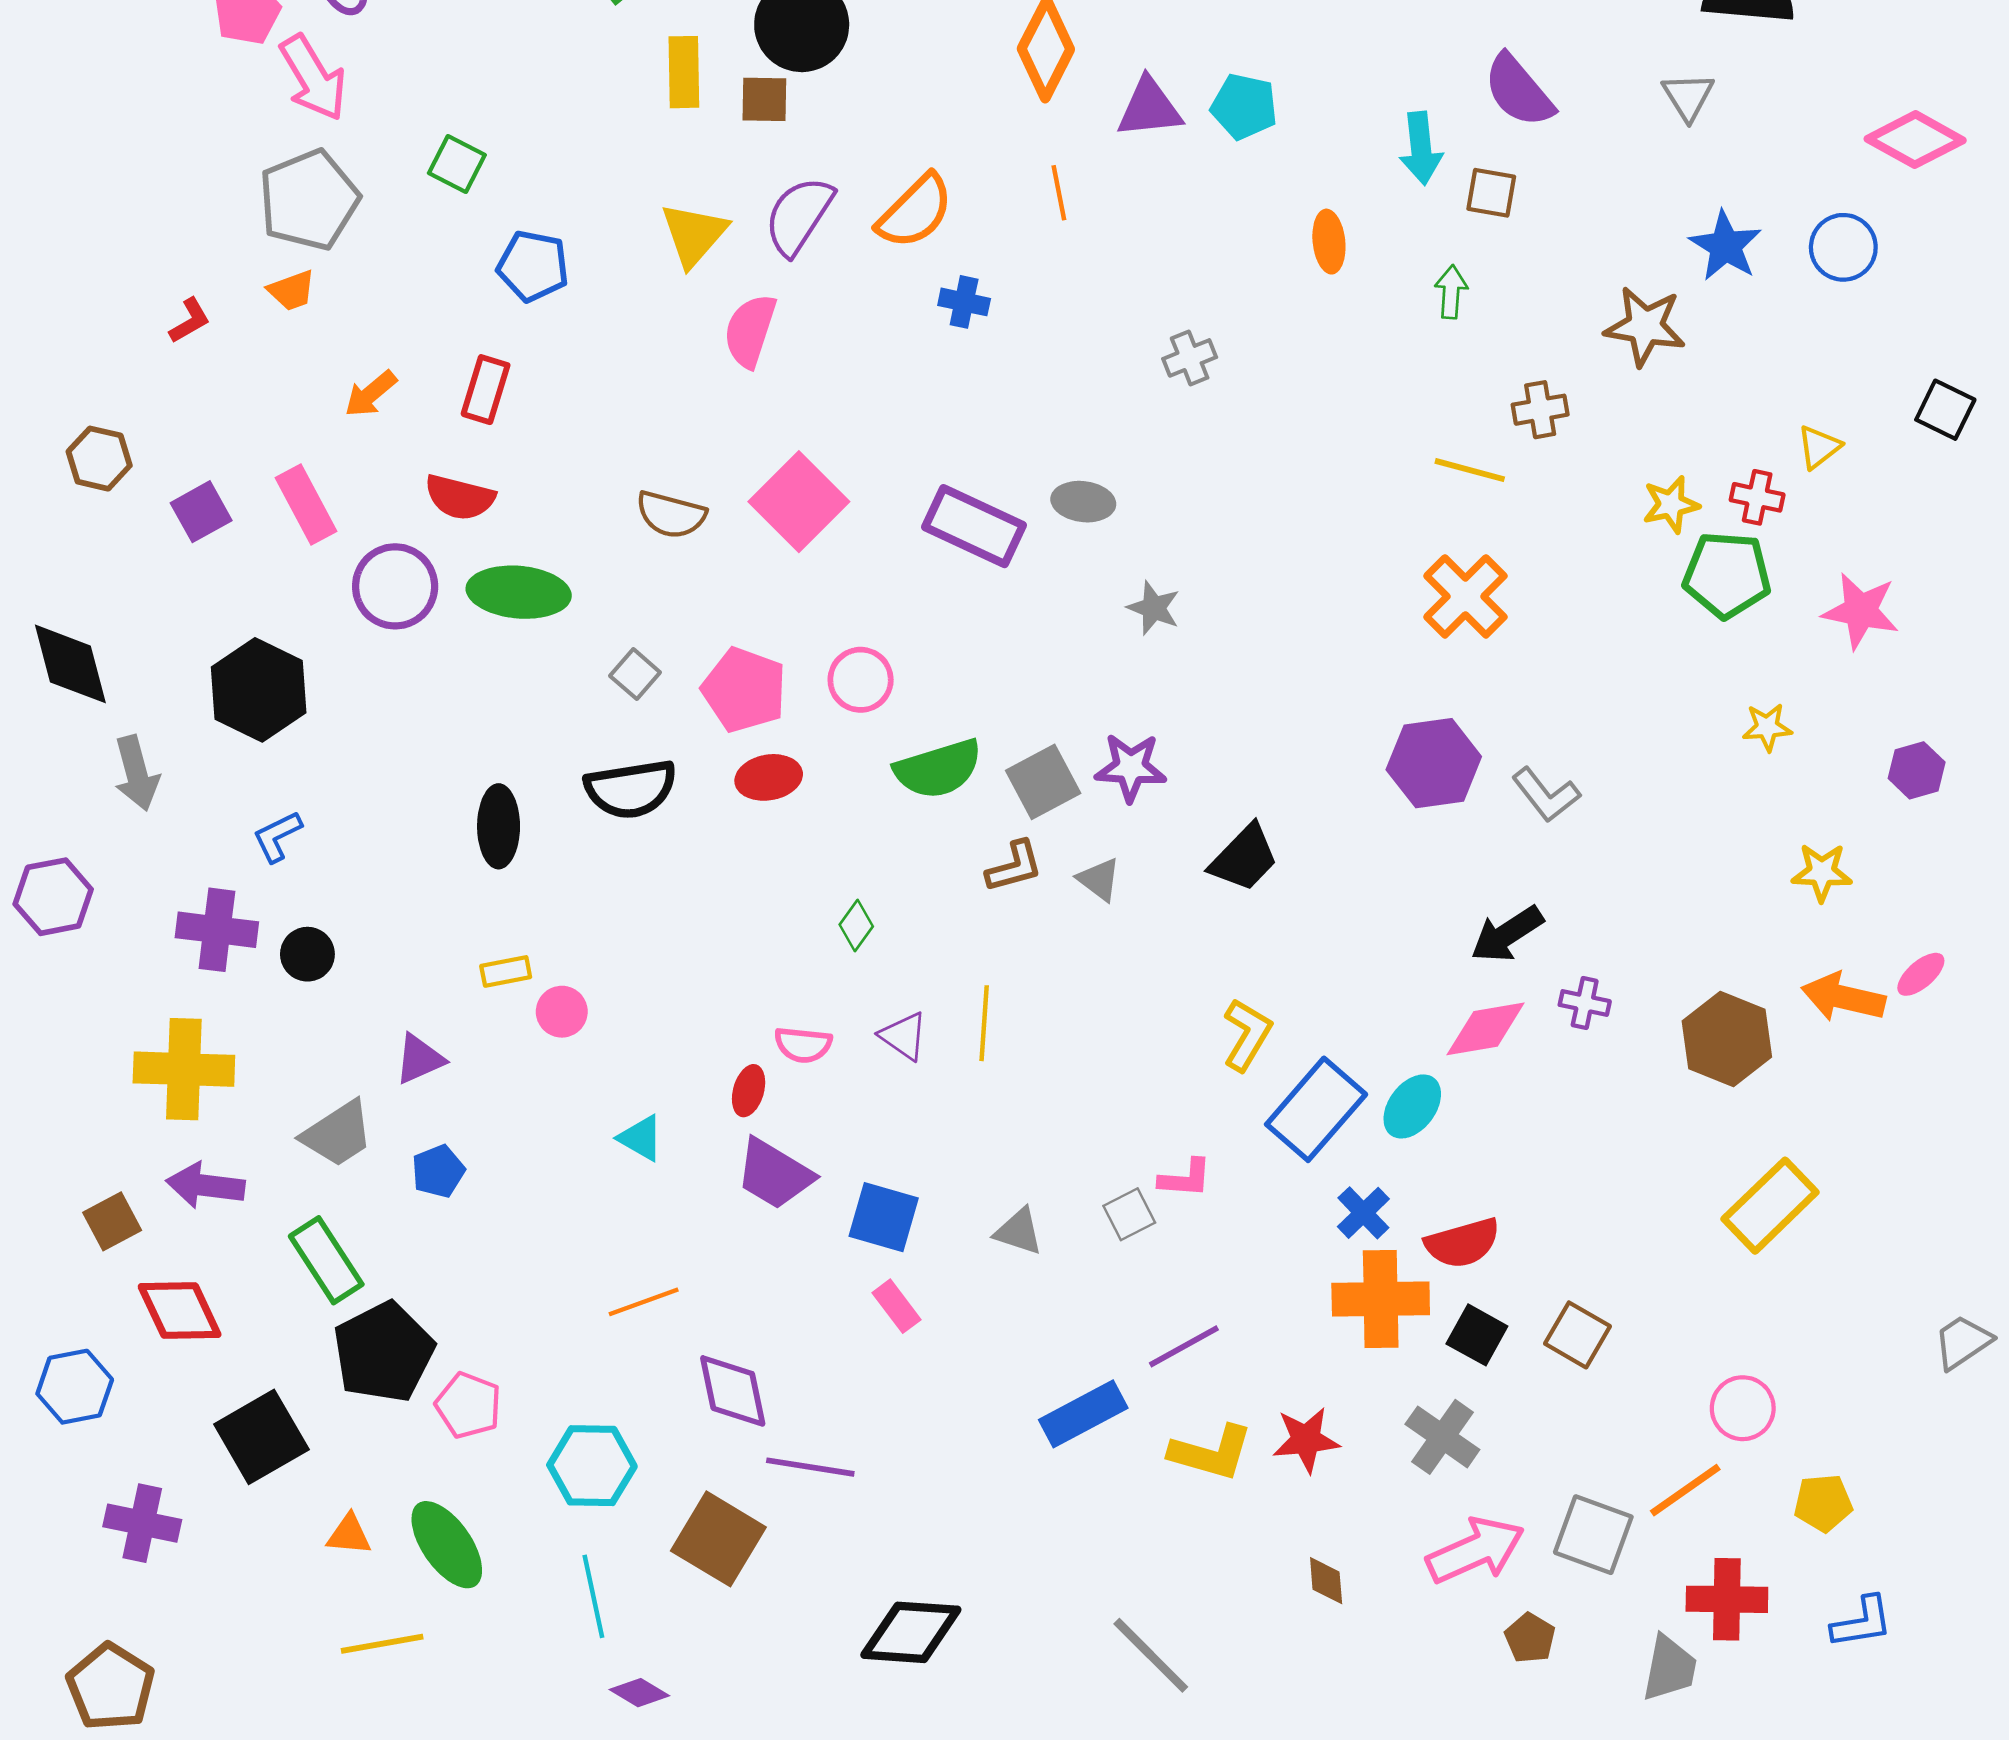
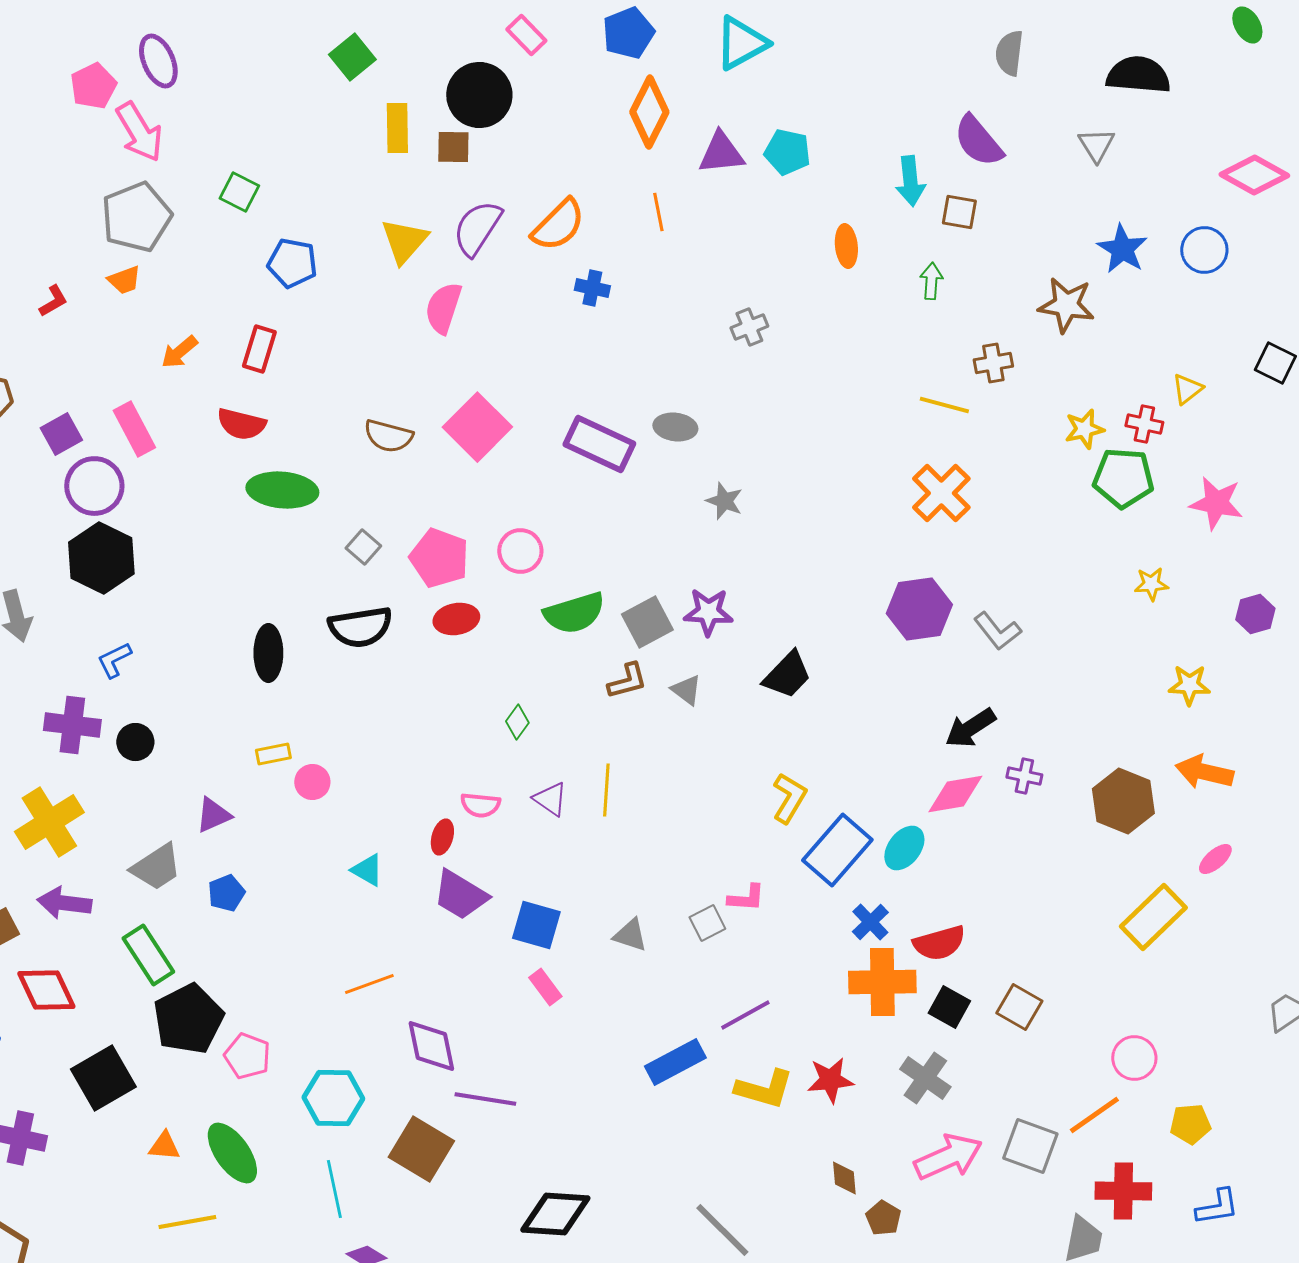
purple circle: (395, 586) -> (94, 486), moved
pink ellipse: (1921, 974) -> (1215, 859), moved
yellow cross: (184, 1069) -> (49, 822), turned -34
brown pentagon: (1530, 1638) -> (883, 1218), moved

